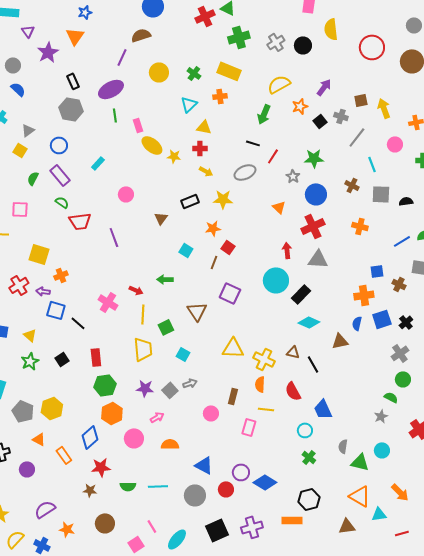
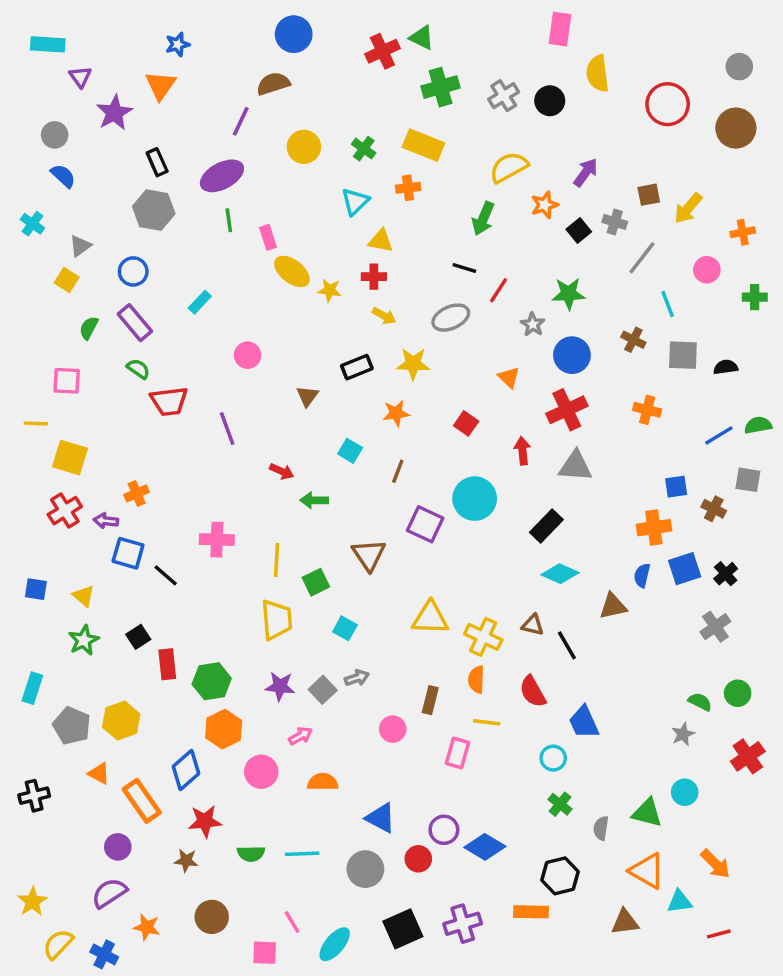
yellow arrow: (384, 108) -> (688, 208), turned -120
red square: (228, 247) -> (466, 423), moved
yellow square: (39, 254) -> (70, 458), moved
cyan circle: (276, 280) -> (475, 499), moved
red arrow: (136, 290) -> (282, 471), moved
pink cross: (108, 302) -> (217, 540), turned -30
red rectangle: (96, 357) -> (167, 664), moved
green circle: (403, 379) -> (738, 693), moved
gray semicircle: (343, 446) -> (601, 828), moved
orange rectangle: (64, 455) -> (142, 801), size x1.4
purple circle: (27, 469) -> (118, 847), moved
pink square: (136, 544) -> (265, 953), turned 35

